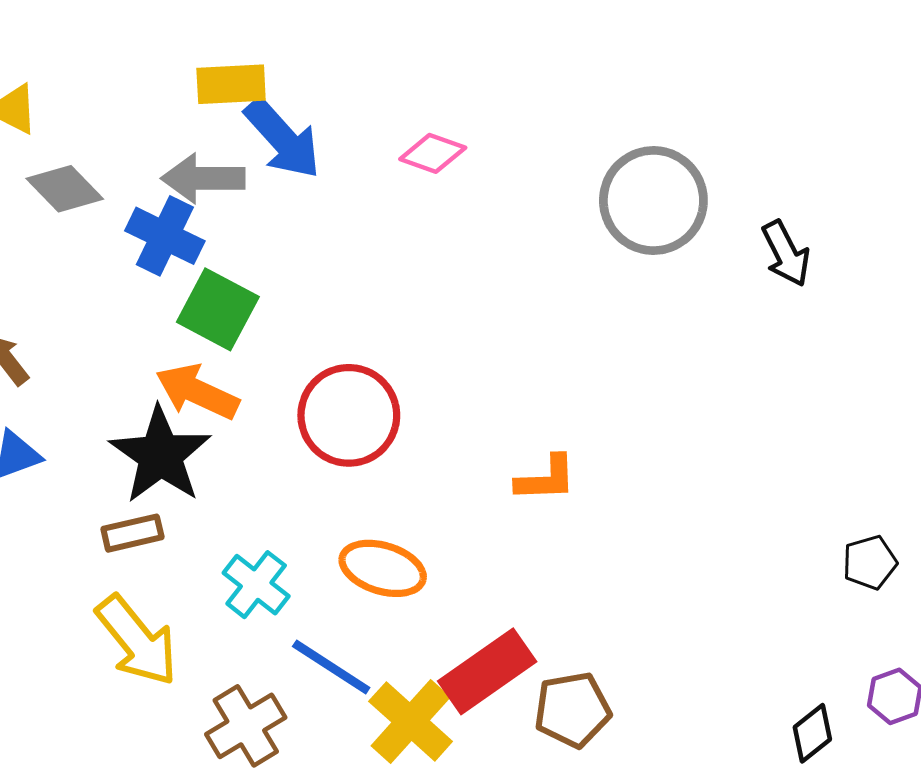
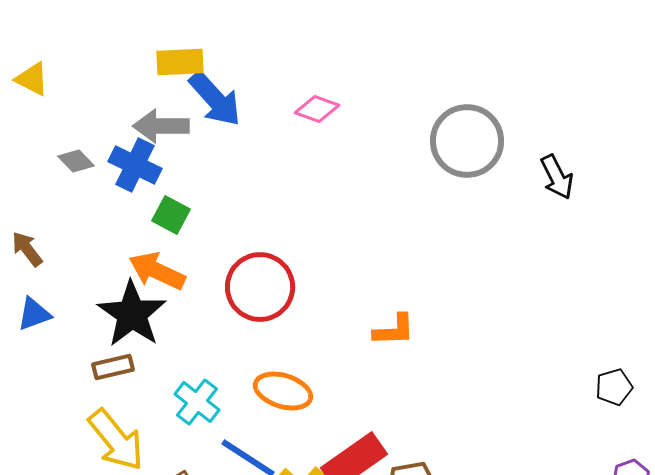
gray diamond: (65, 189) -> (76, 161), moved, size x0.7
green square: (218, 309) -> (171, 215), size x0.7

